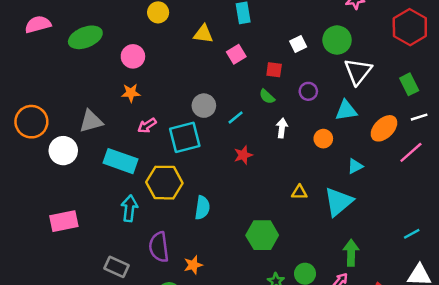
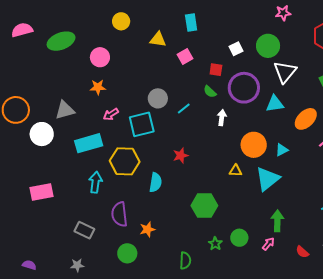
purple circle: (308, 91) -> (244, 88), size x2.0
orange circle: (323, 139) -> (254, 145), moved, size x1.6
red star: (243, 155) -> (181, 156), moved
cyan rectangle: (120, 161) -> (89, 143), turned -36

